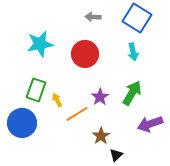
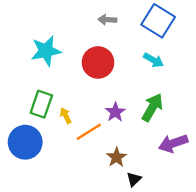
cyan arrow: (133, 52) -> (153, 60), turned -48

